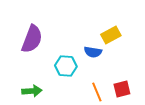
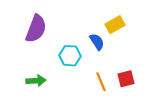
blue semicircle: (93, 52) -> (97, 42), turned -132

